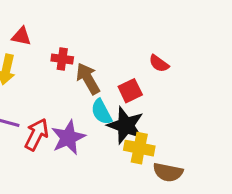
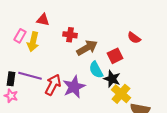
brown arrow: (88, 79) -> (87, 48), turned 90
black star: (126, 125) -> (112, 79), size x0.7
yellow cross: (139, 148) -> (121, 94), turned 30

